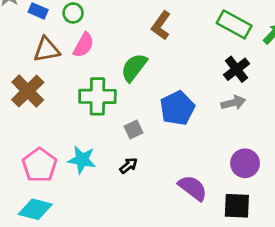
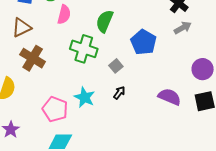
brown triangle: (47, 50) -> (22, 28), moved
green cross: (97, 96) -> (84, 49), turned 32
cyan star: (82, 160) -> (85, 97), turned 30

